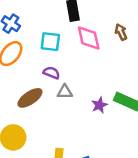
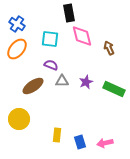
brown arrow: (121, 32) -> (109, 48), moved
purple star: (99, 105) -> (86, 82), moved

